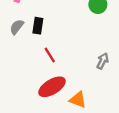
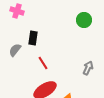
gray semicircle: (17, 27) -> (15, 50), moved

